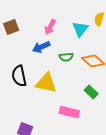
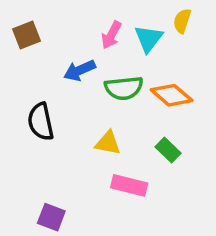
pink arrow: (50, 27) -> (111, 35), moved
green semicircle: (66, 57) -> (124, 88), size x1.5
yellow triangle: (46, 83) -> (108, 143), moved, size x0.7

